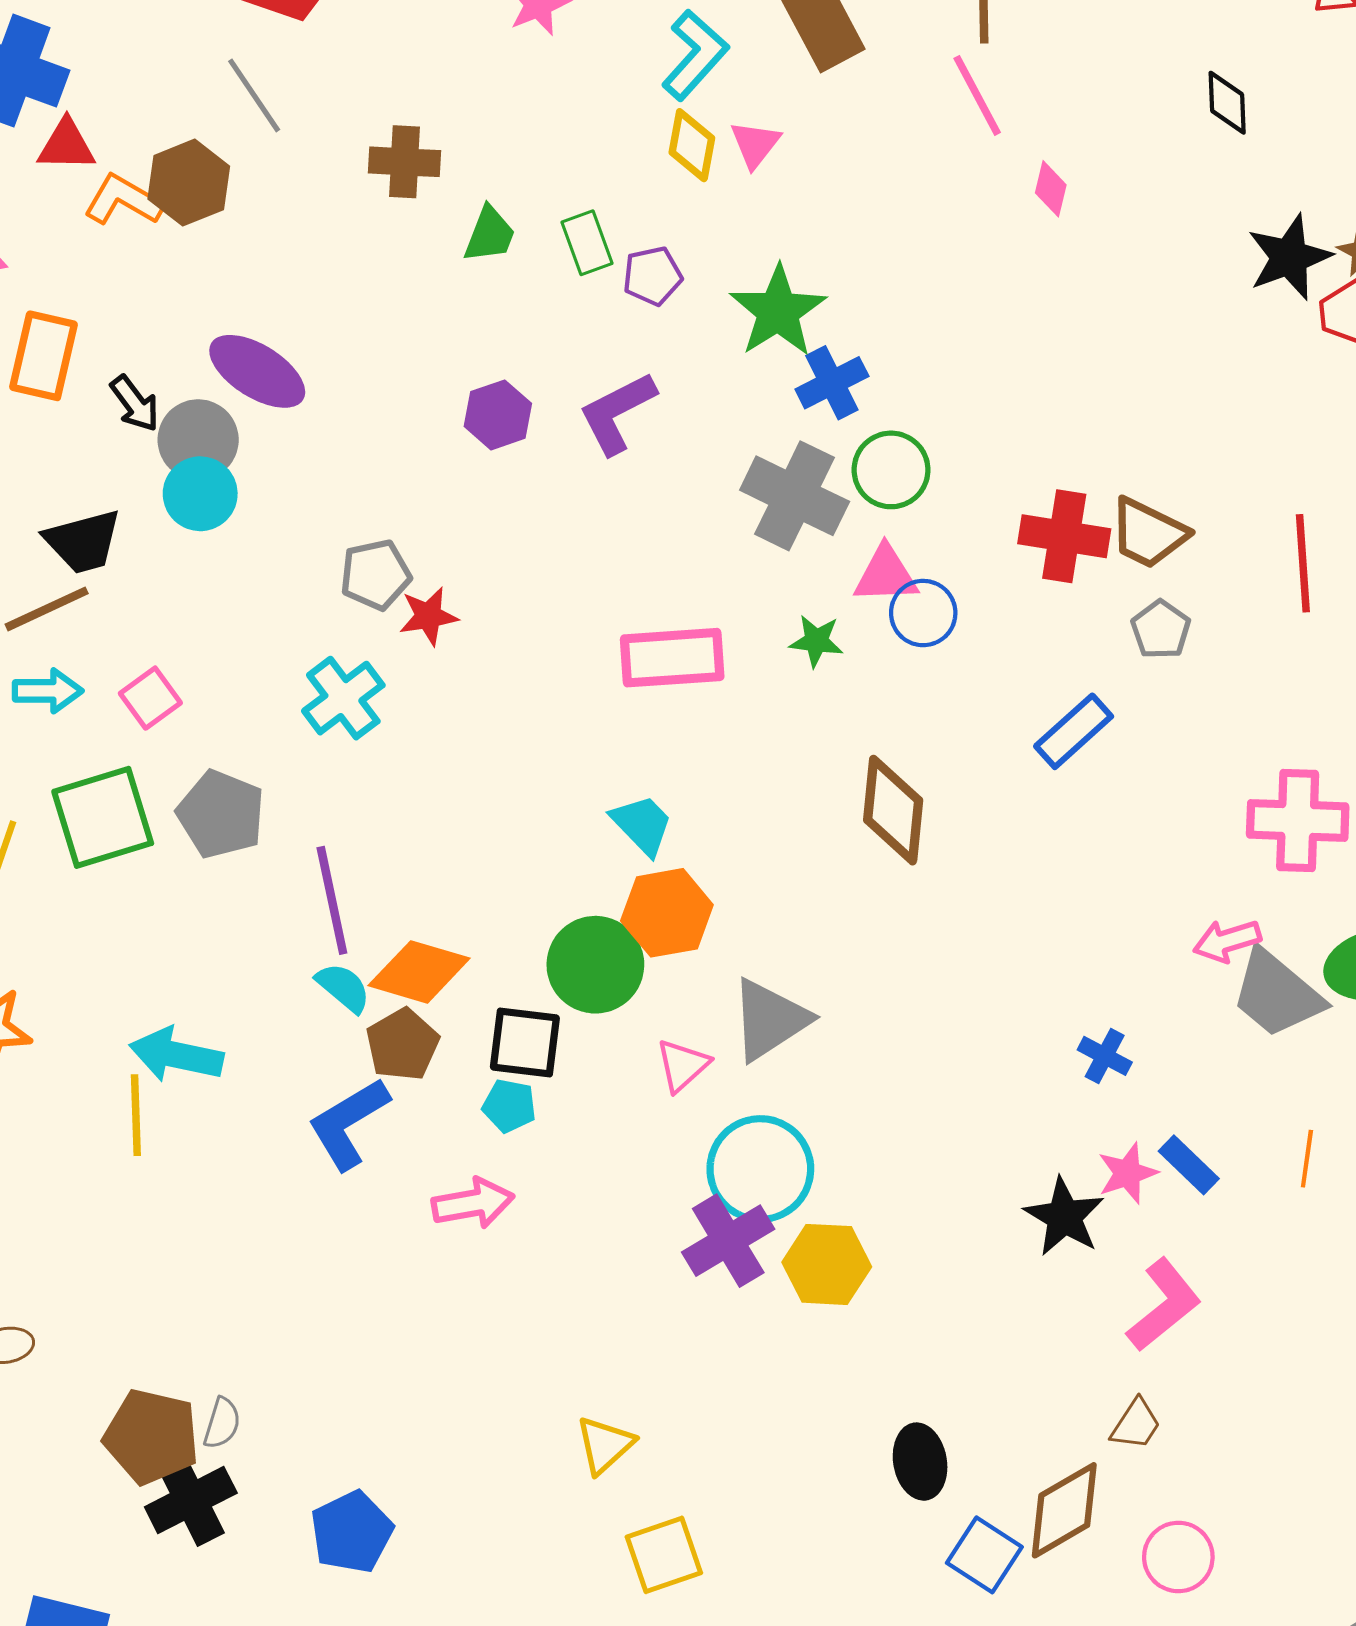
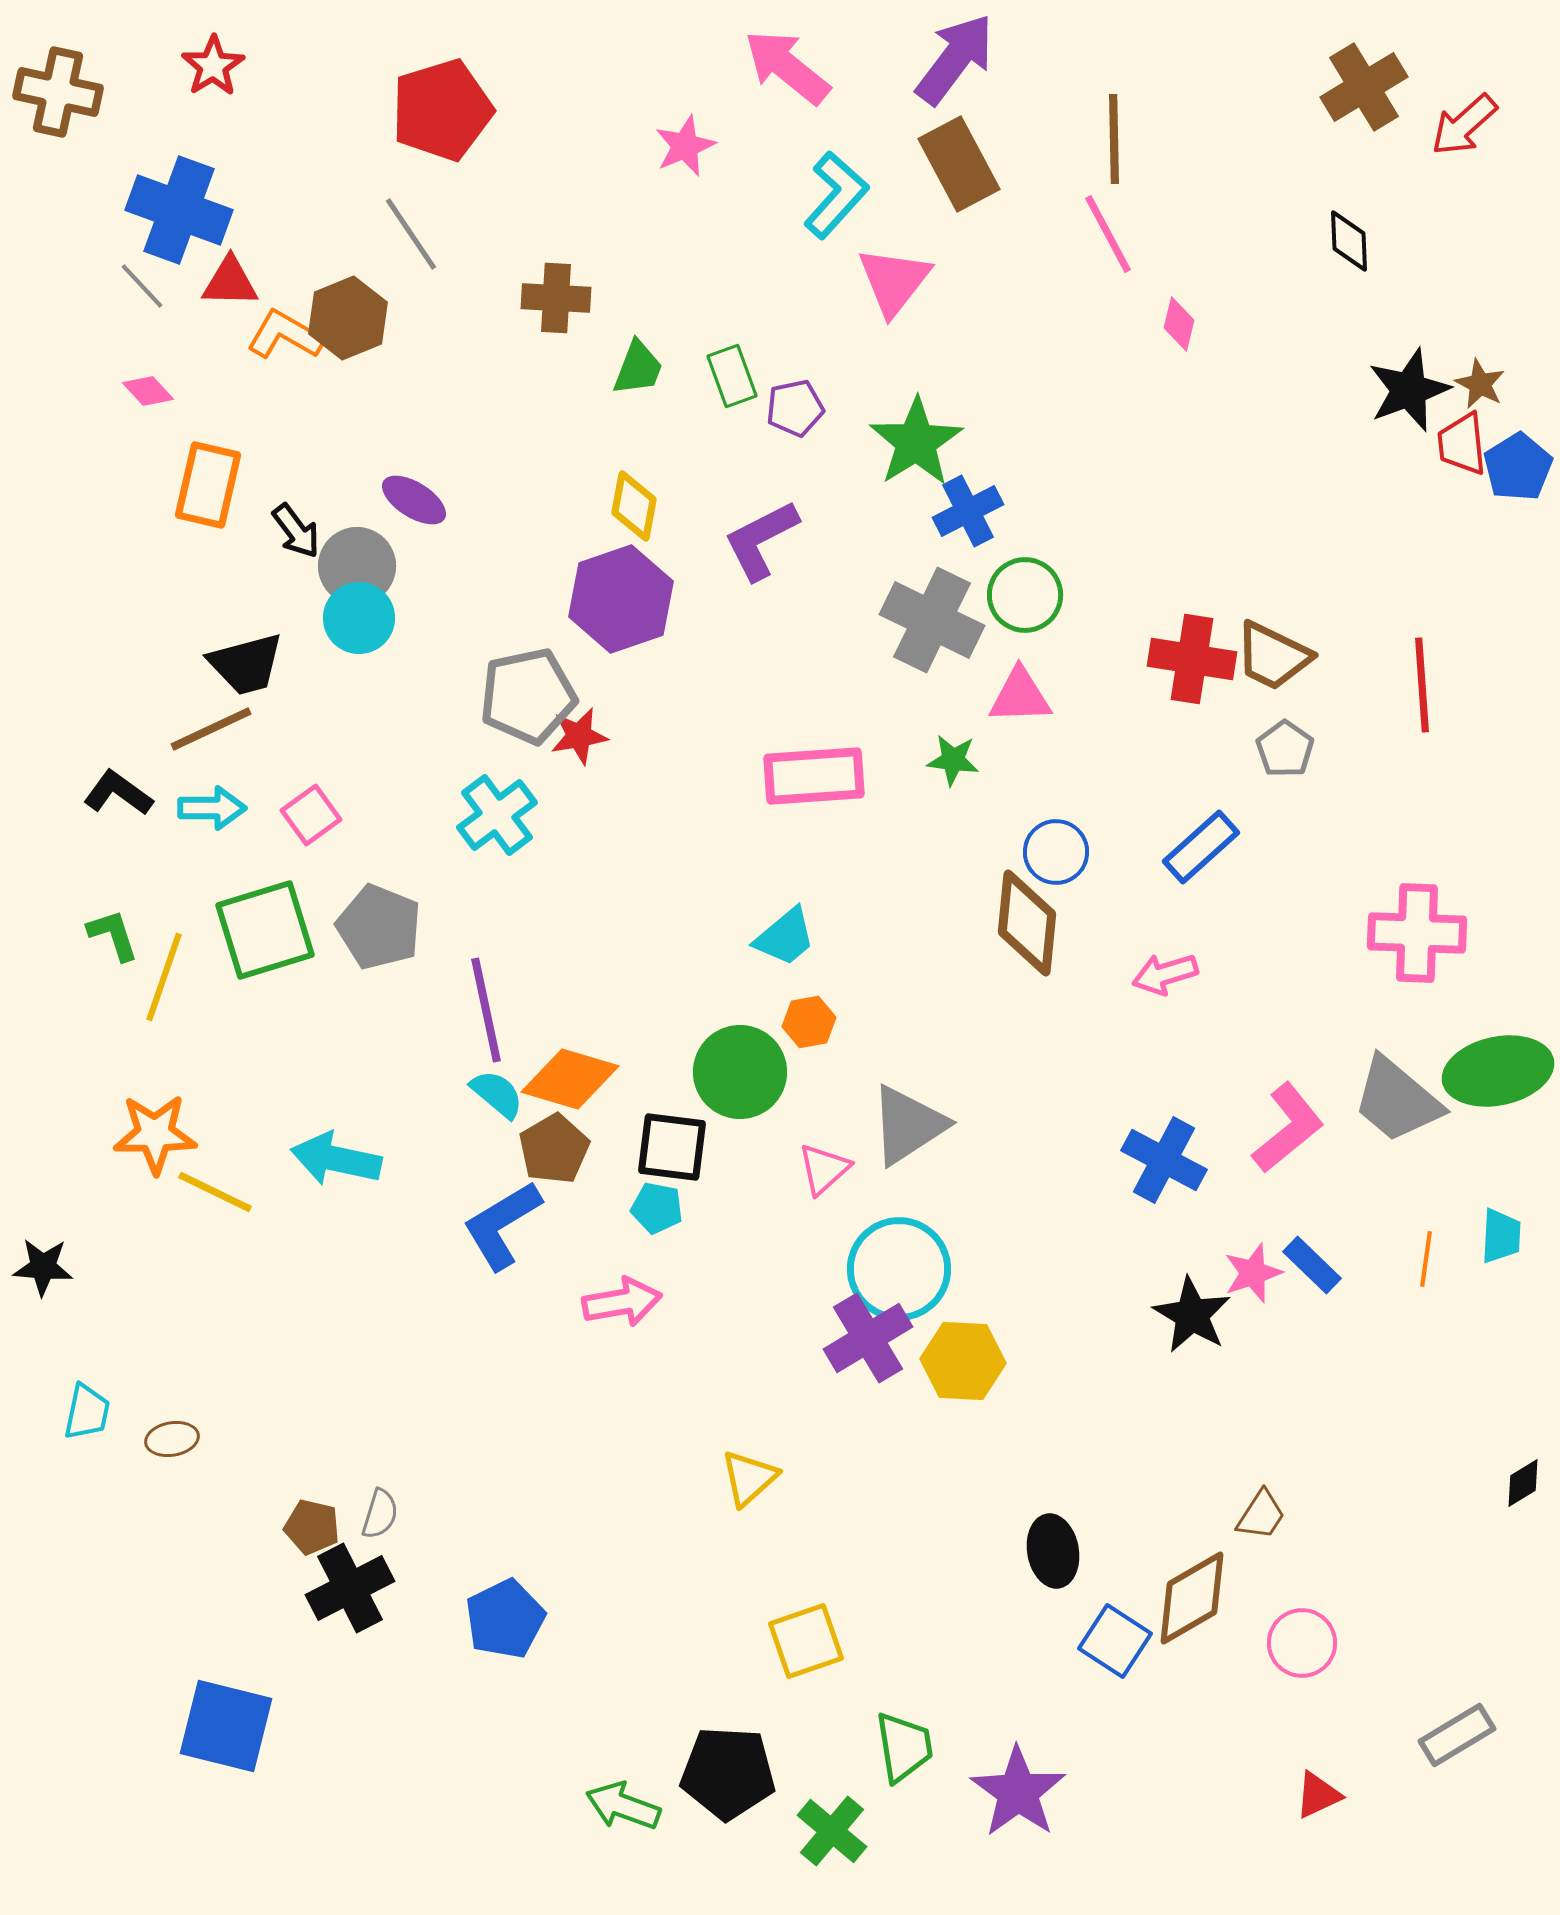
pink triangle: (755, 144) -> (894, 281), size x1.5
yellow diamond: (692, 145) -> (634, 506), moved
purple ellipse: (257, 371) -> (414, 500), size x0.7
purple hexagon: (498, 415) -> (621, 599), moved, size x1.6
gray pentagon: (375, 575) -> (528, 696), size x1.4
blue circle: (923, 613) -> (1056, 852), moved
cyan trapezoid: (642, 825) -> (785, 937), turned 94
orange hexagon: (667, 913) -> (809, 1022), size x0.6
pink arrow: (1227, 941) -> (1165, 974), moved
blue cross: (1105, 1056) -> (1164, 1160), moved, size x1.6
yellow line: (136, 1115) -> (215, 1192), moved, turned -62
pink L-shape: (1164, 1305) -> (1288, 1128), moved
brown pentagon: (151, 1437) -> (312, 1527), size x0.6
yellow triangle: (605, 1445) -> (749, 1478), moved

